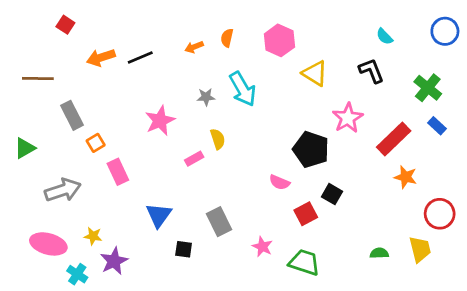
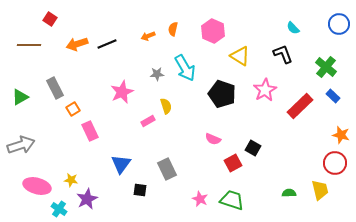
brown line: (38, 79) -> (29, 45), moved
green triangle: (25, 148) -> (20, 97), moved
black pentagon: (311, 149) -> (222, 94), moved
orange star: (406, 177) -> (341, 135), moved
gray arrow: (63, 190) -> (21, 145), moved
pink star: (262, 247) -> (200, 199), moved

